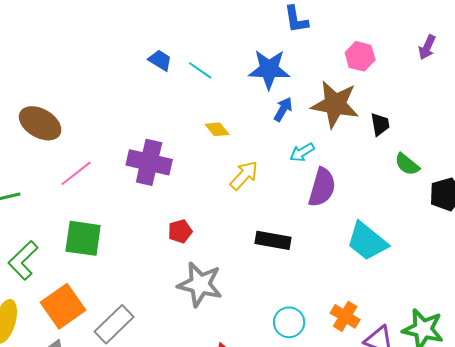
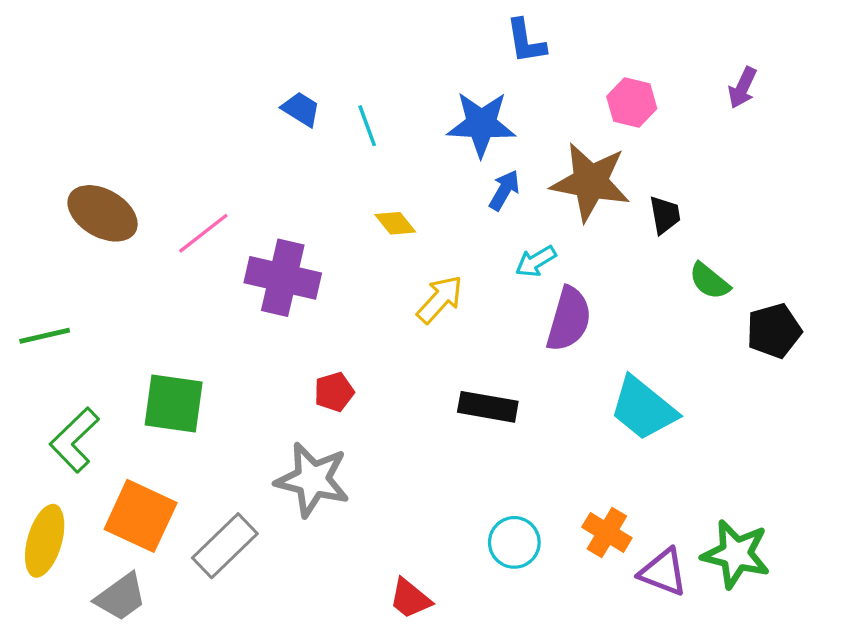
cyan line: (200, 70) -> (367, 126), turned 35
pink line: (76, 173) -> (203, 233), moved
gray star: (200, 284) -> (313, 480), moved
orange square: (63, 306) -> (141, 516), turned -30

